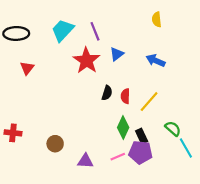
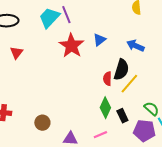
purple line: (95, 31) -> (66, 15), moved
black semicircle: (107, 93) -> (121, 70), moved, size x1.5
purple pentagon: (140, 152) -> (144, 131), moved

